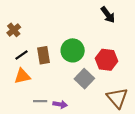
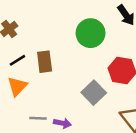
green circle: (73, 50) -> (91, 33), moved
orange triangle: (22, 76) -> (17, 86), turned -36

